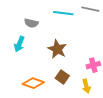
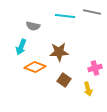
brown star: (57, 49) -> (59, 52), turned -30
orange diamond: (33, 83) -> (35, 67), moved

